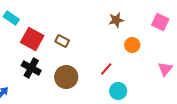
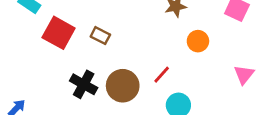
black cross: (31, 68) -> (84, 84), moved
brown circle: (66, 77) -> (123, 86), moved

